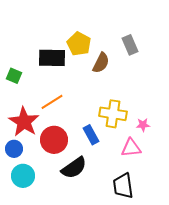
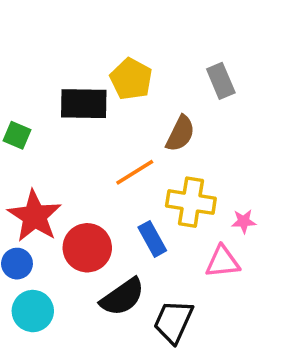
brown semicircle: (101, 63) -> (180, 134), moved
orange line: (52, 102) -> (135, 172), moved
black trapezoid: (123, 186) -> (173, 322), moved, turned 32

